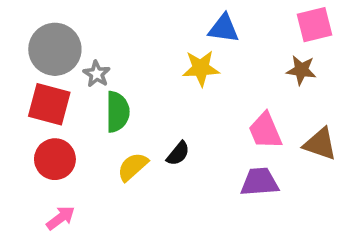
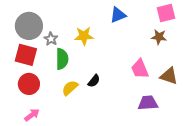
blue triangle: (224, 28) -> (118, 15), turned -30
yellow star: (201, 68) -> (84, 36), moved
purple trapezoid: (260, 182) -> (148, 103), moved

